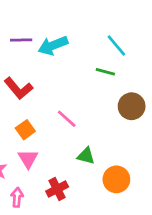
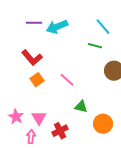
orange square: (25, 130) -> (37, 80), moved
pink triangle: (28, 159) -> (39, 118), moved

